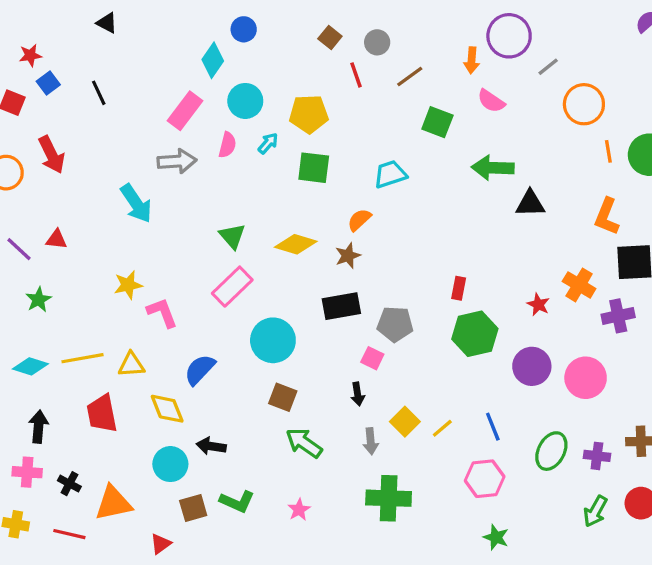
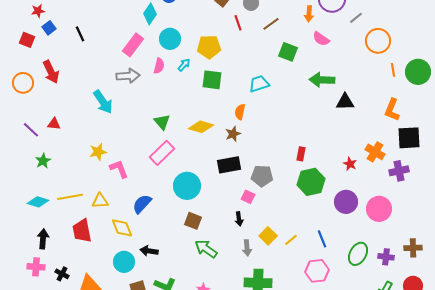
orange semicircle: (359, 220) -> (240, 112), turned -35

